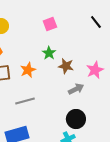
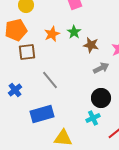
orange star: (28, 70) -> (52, 34), moved
gray line: (25, 101) -> (50, 80), turned 66

